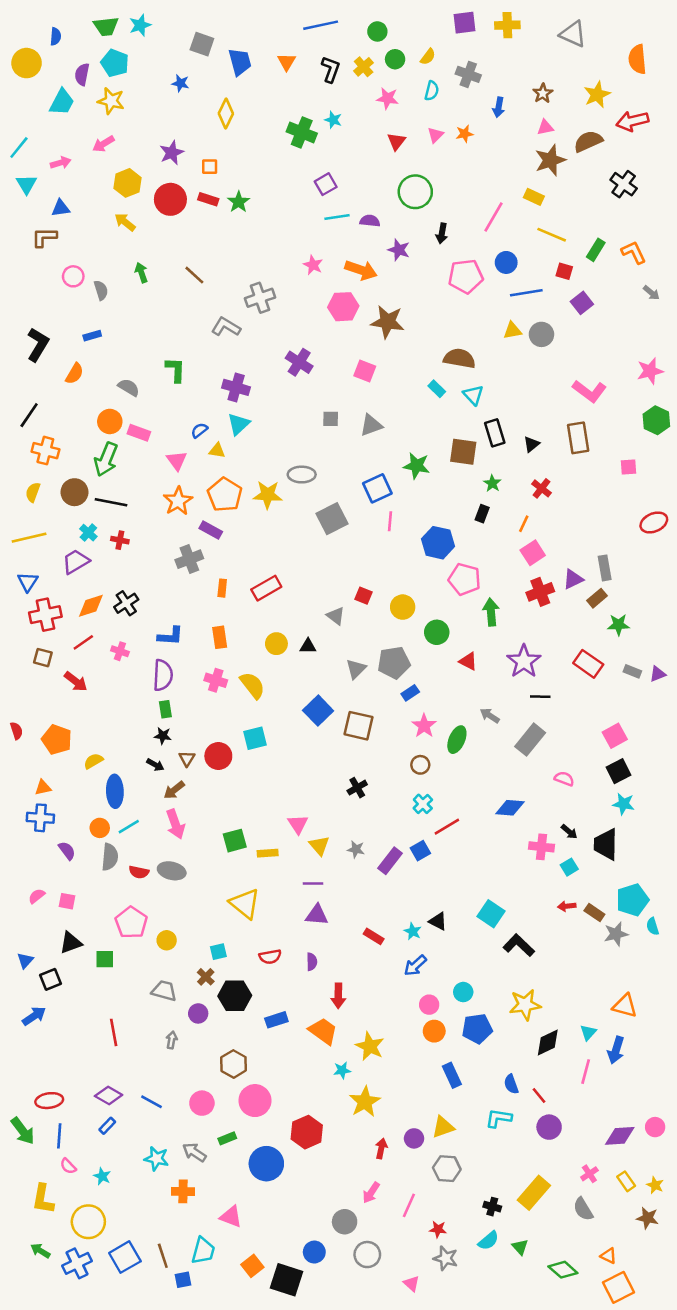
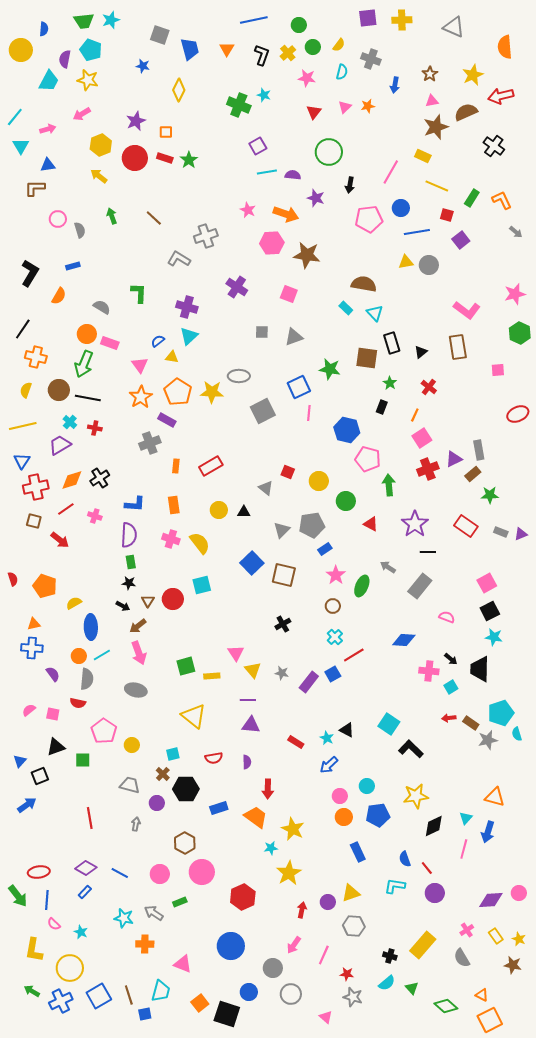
red semicircle: (139, 872) -> (78, 703), moved
blue circle: (266, 1164) -> (231, 946), moved

